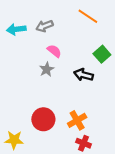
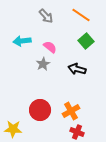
gray arrow: (44, 26) -> (46, 16), moved, turned -112
cyan arrow: (16, 29) -> (22, 41), moved
green square: (102, 54) -> (86, 41), moved

